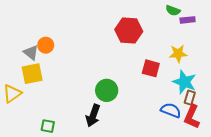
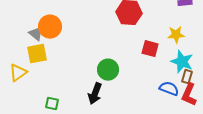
orange circle: (46, 45) -> (50, 27), size x1.5

